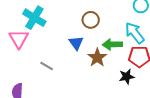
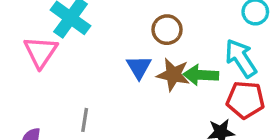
brown star: (97, 58) -> (173, 75), moved, turned -30
gray line: (47, 66) -> (85, 120), moved, turned 64

